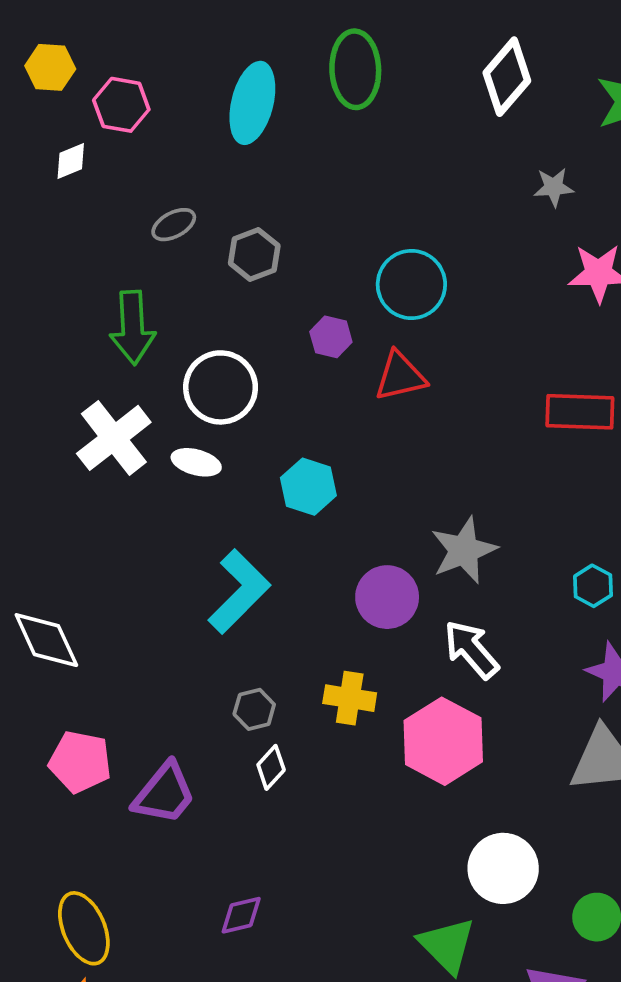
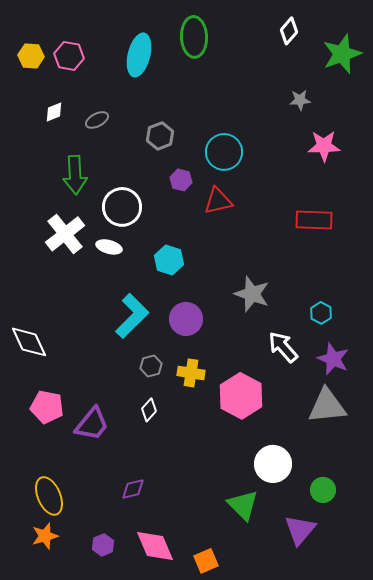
yellow hexagon: (50, 67) -> (31, 56), moved
white diamond: (507, 77) -> (289, 31), moved, size x0.7
white diamond: (71, 161) -> (54, 112), moved
gray hexagon: (254, 255) -> (160, 136), moved
gray star: (464, 550) -> (252, 294), turned -30
purple circle: (387, 597) -> (186, 319), moved
white arrow: (471, 649) -> (283, 347), moved
gray hexagon: (254, 709) -> (151, 366), moved

